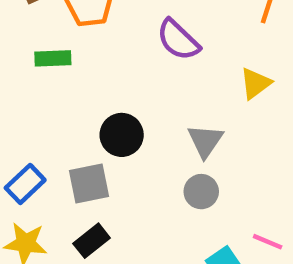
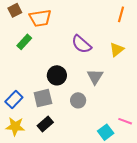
purple semicircle: (178, 40) -> (81, 44), moved
green rectangle: (53, 58) -> (24, 42), turned -42
gray circle: (201, 192) -> (78, 100), moved

